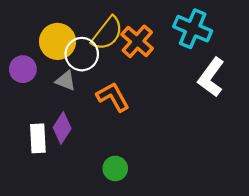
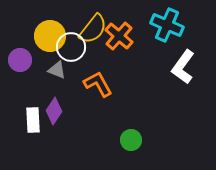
green circle: (115, 168) -> (131, 140), moved

